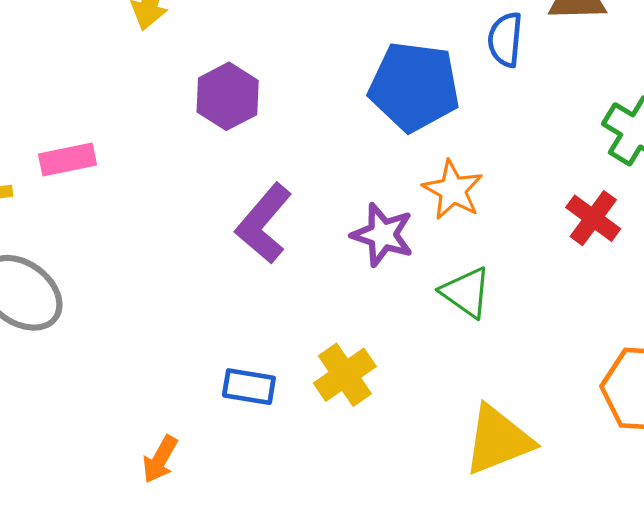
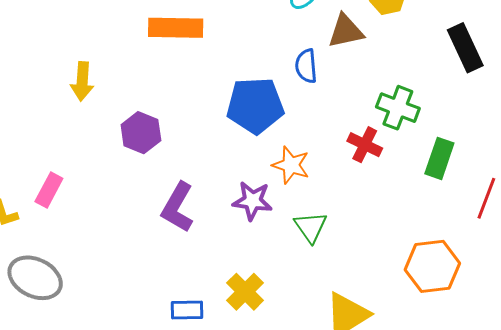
pink rectangle: (68, 160) -> (49, 190), turned -40
red cross: (593, 218) -> (365, 145), moved
green triangle: (466, 292) -> (311, 227), turned 30

